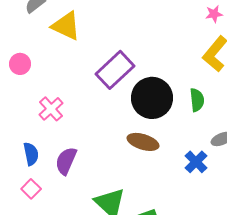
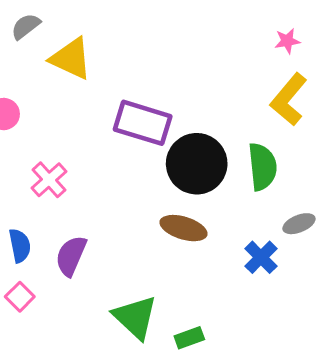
purple rectangle: (115, 70) -> (143, 123), turned 60
green semicircle: (197, 100) -> (262, 167), size x1.4

